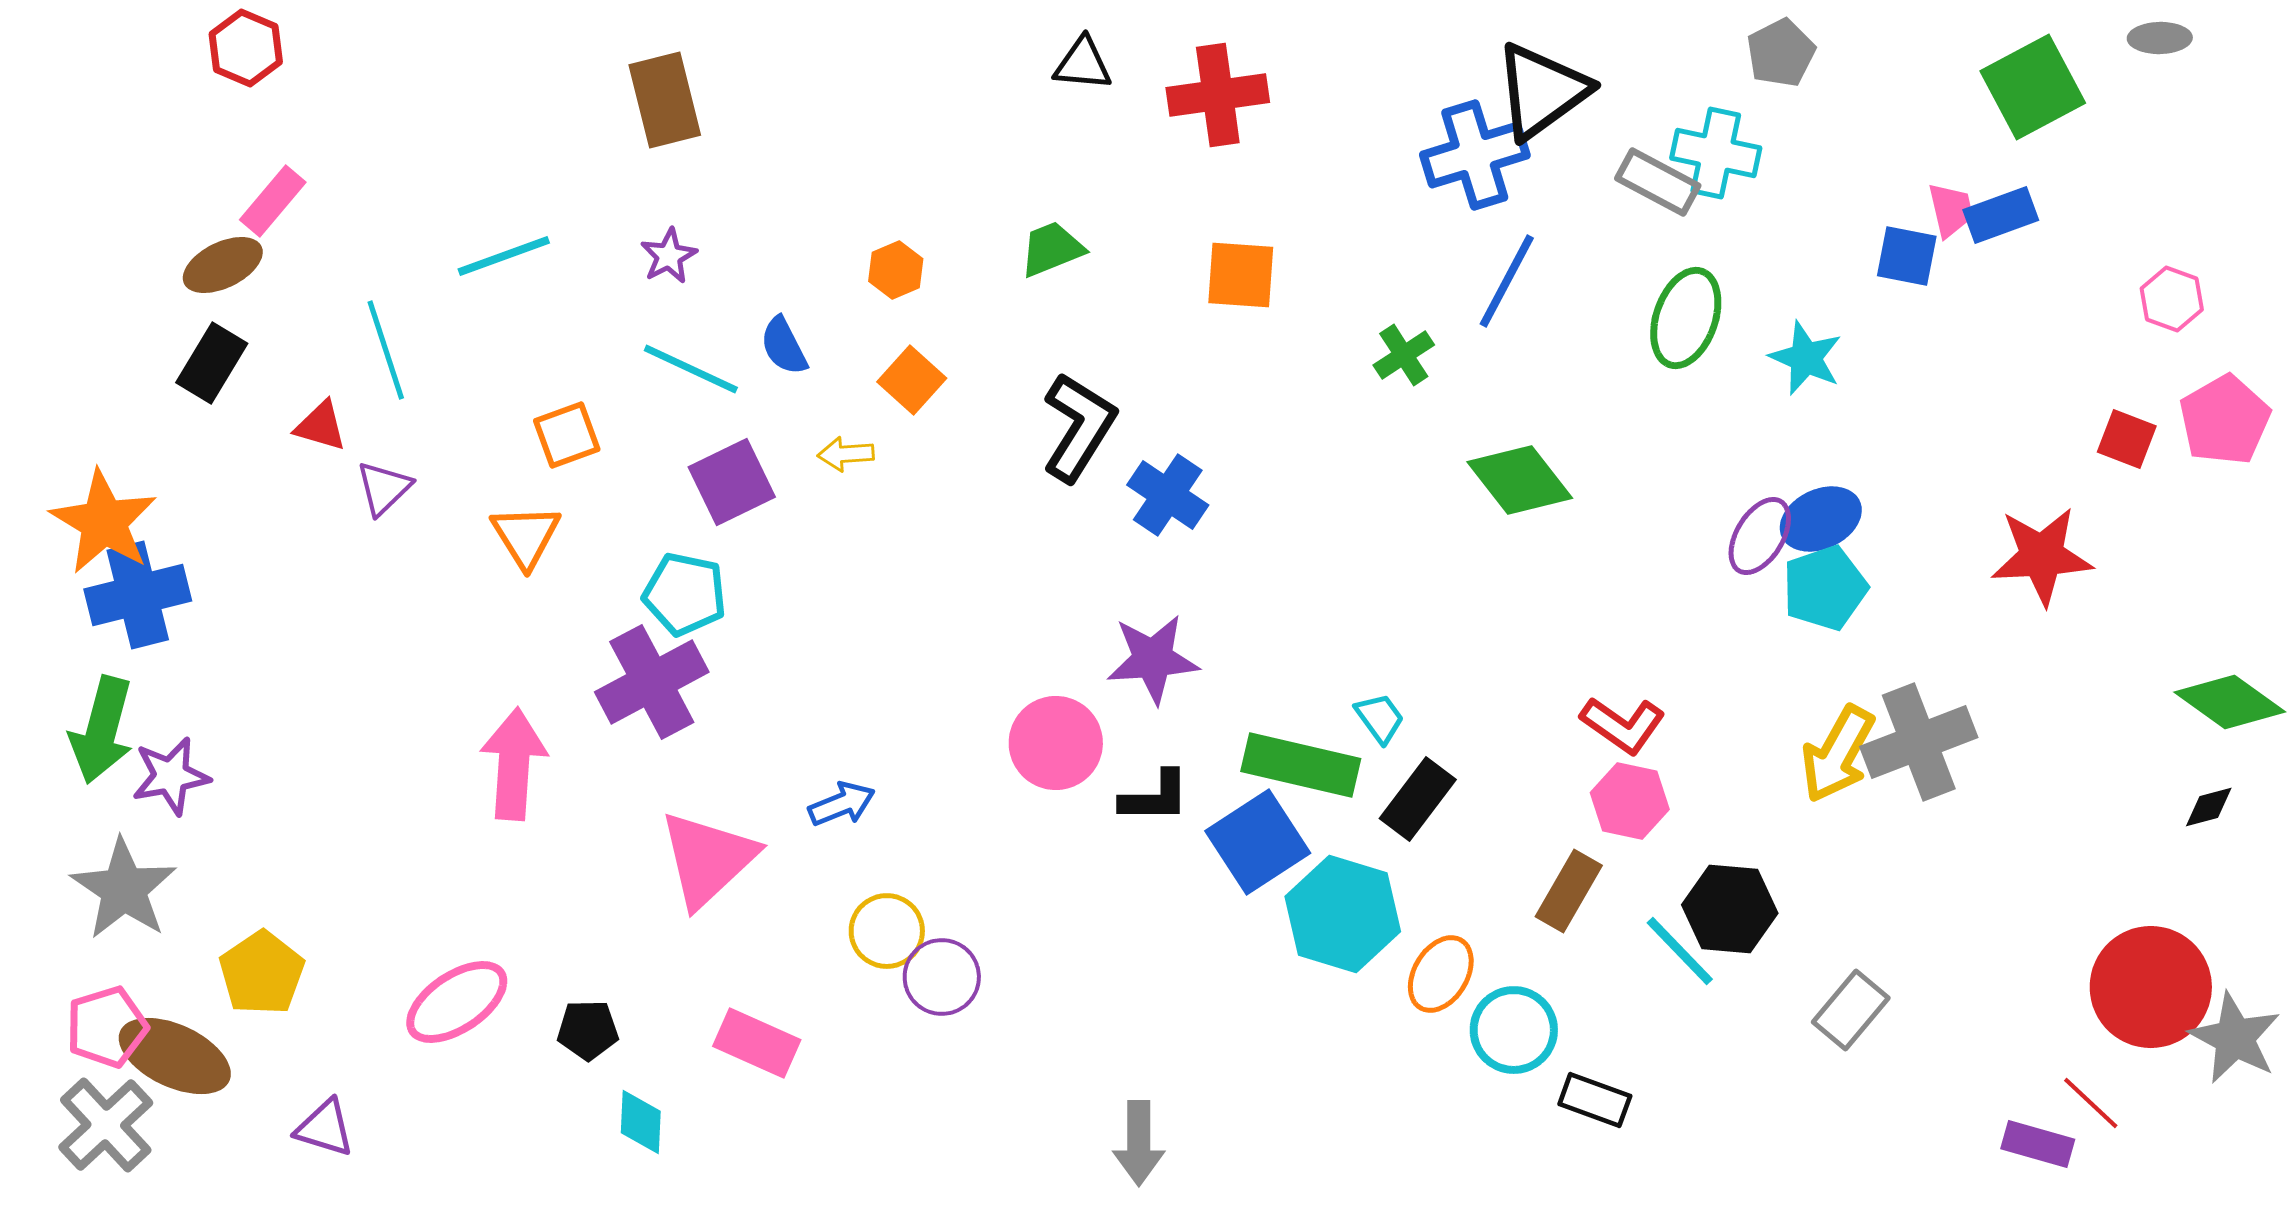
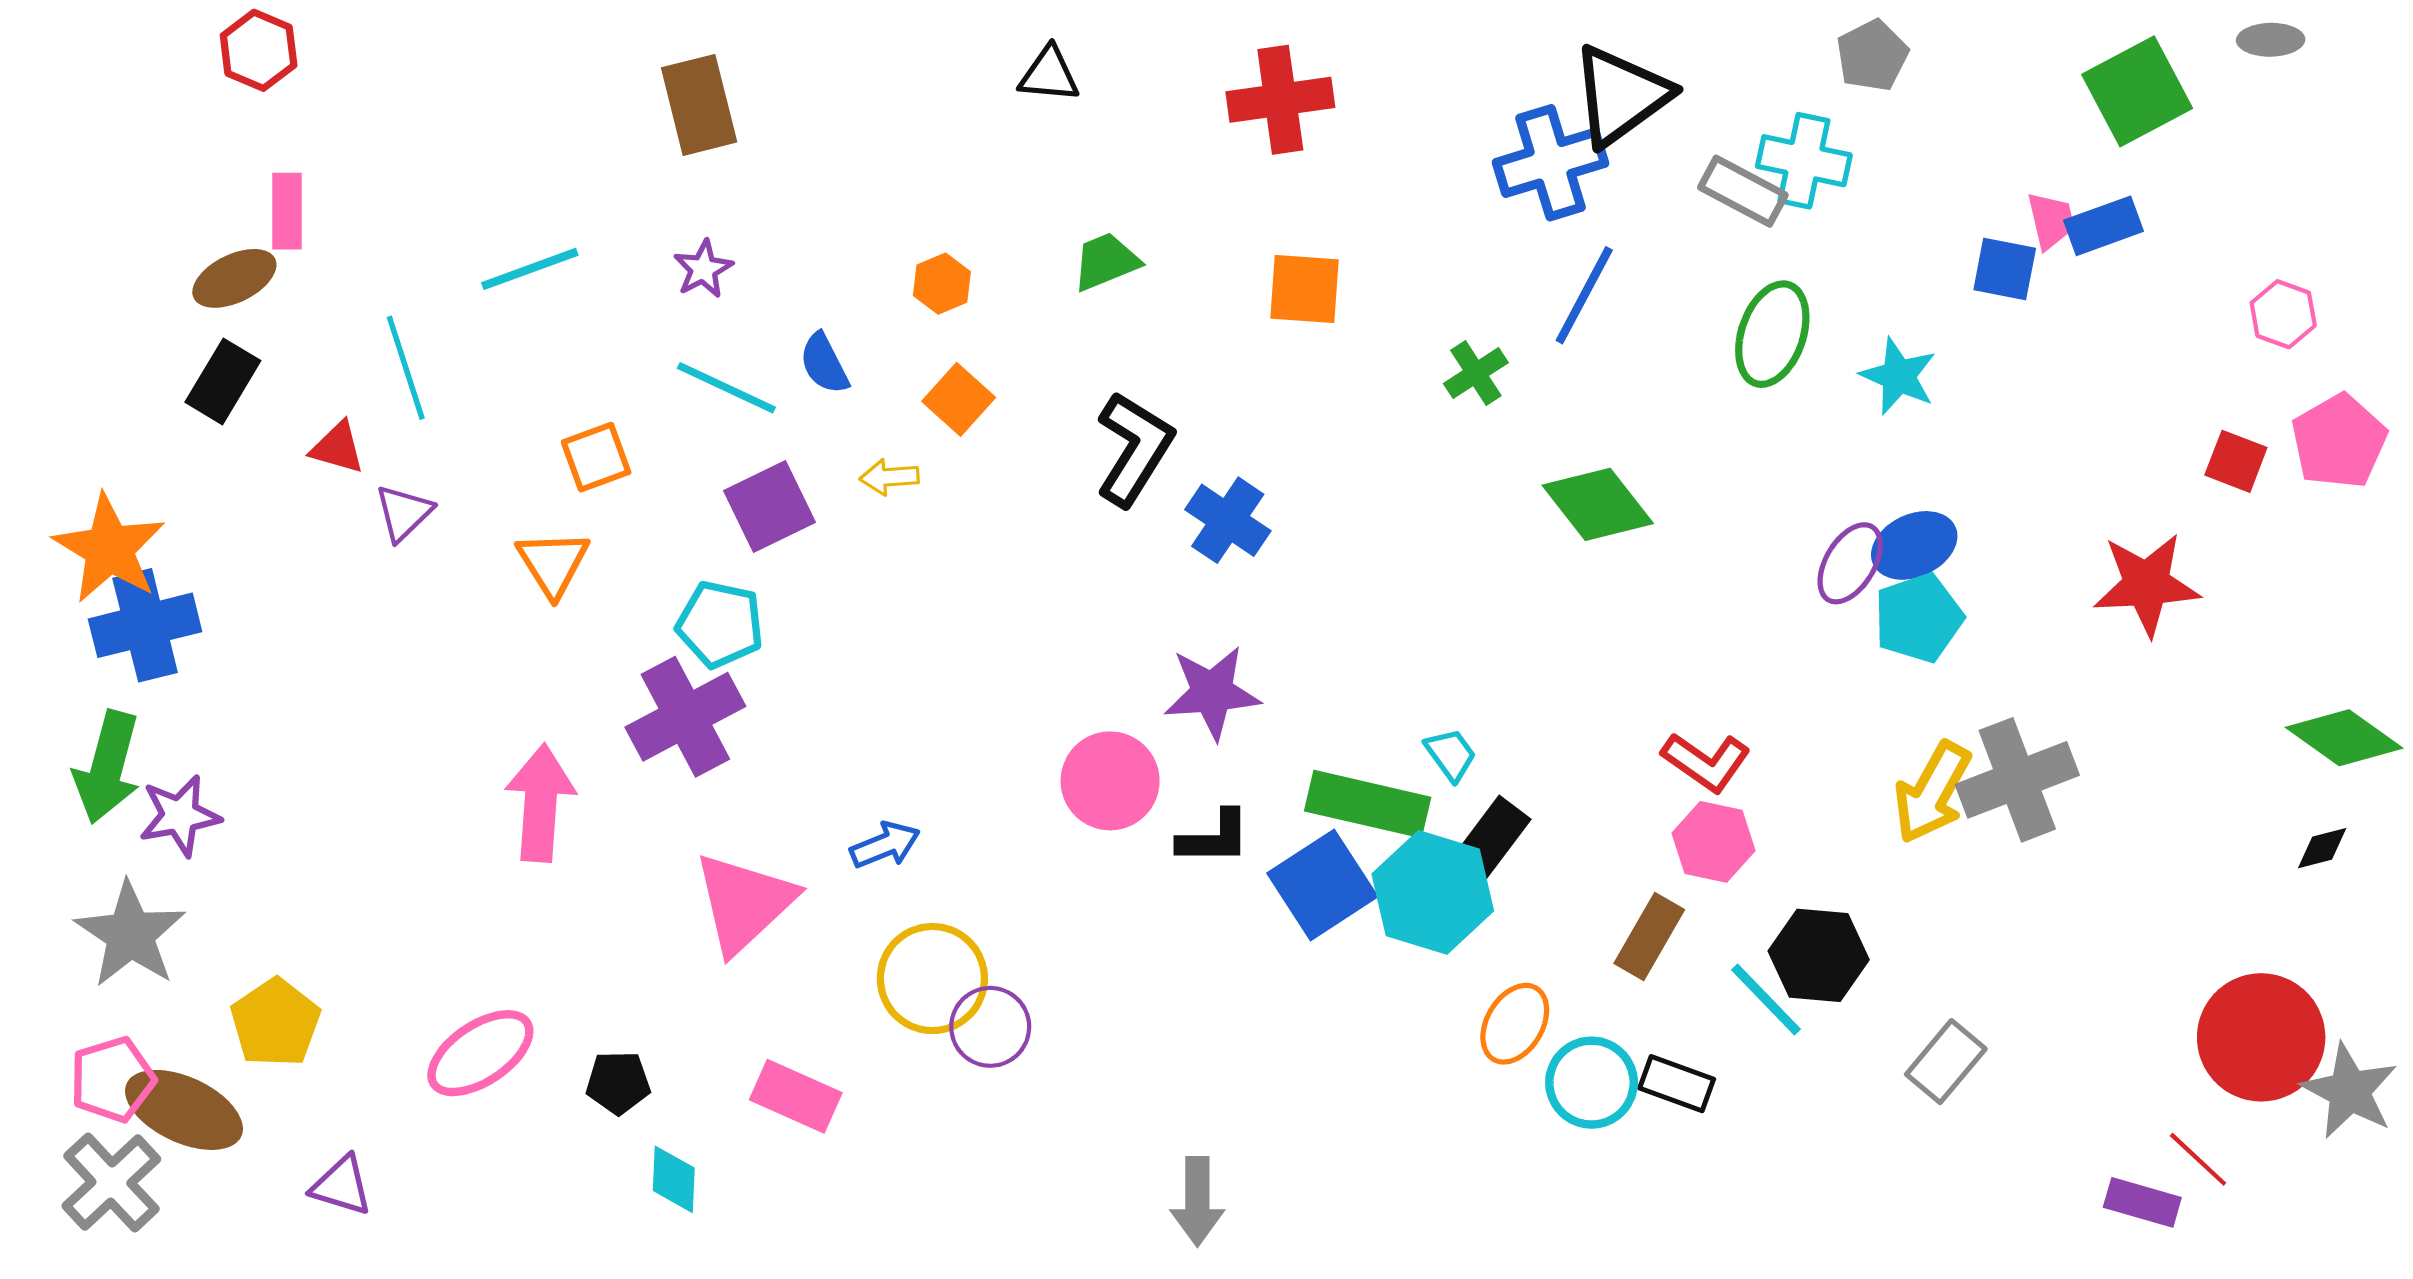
black triangle: (1083, 64) -> (1049, 74), moved
pink rectangle: (273, 201) -> (287, 211), turned -40
cyan hexagon: (1343, 914) -> (1433, 892), moved
yellow circle: (887, 931) -> (932, 979), size x1.4
black rectangle: (1595, 1100) -> (1677, 1084), moved

